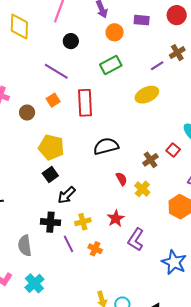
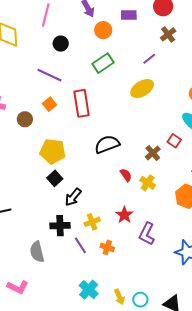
brown cross: (177, 53) -> (168, 34), moved
cyan cross: (34, 283) -> (89, 290), moved

